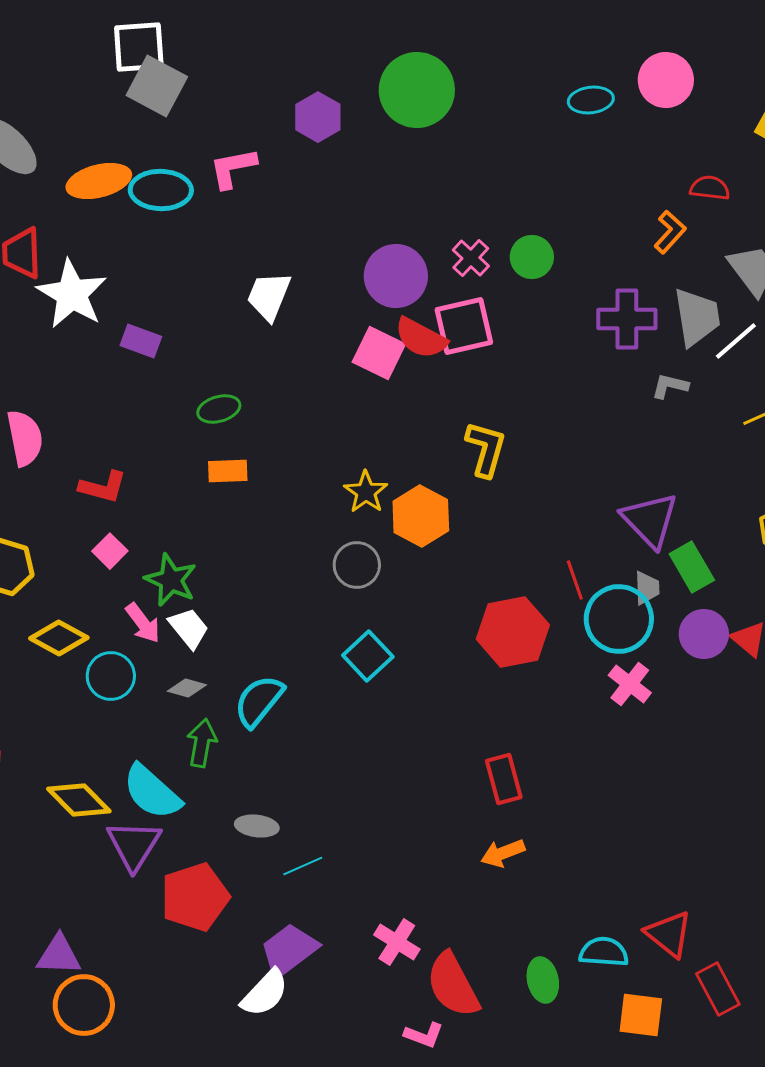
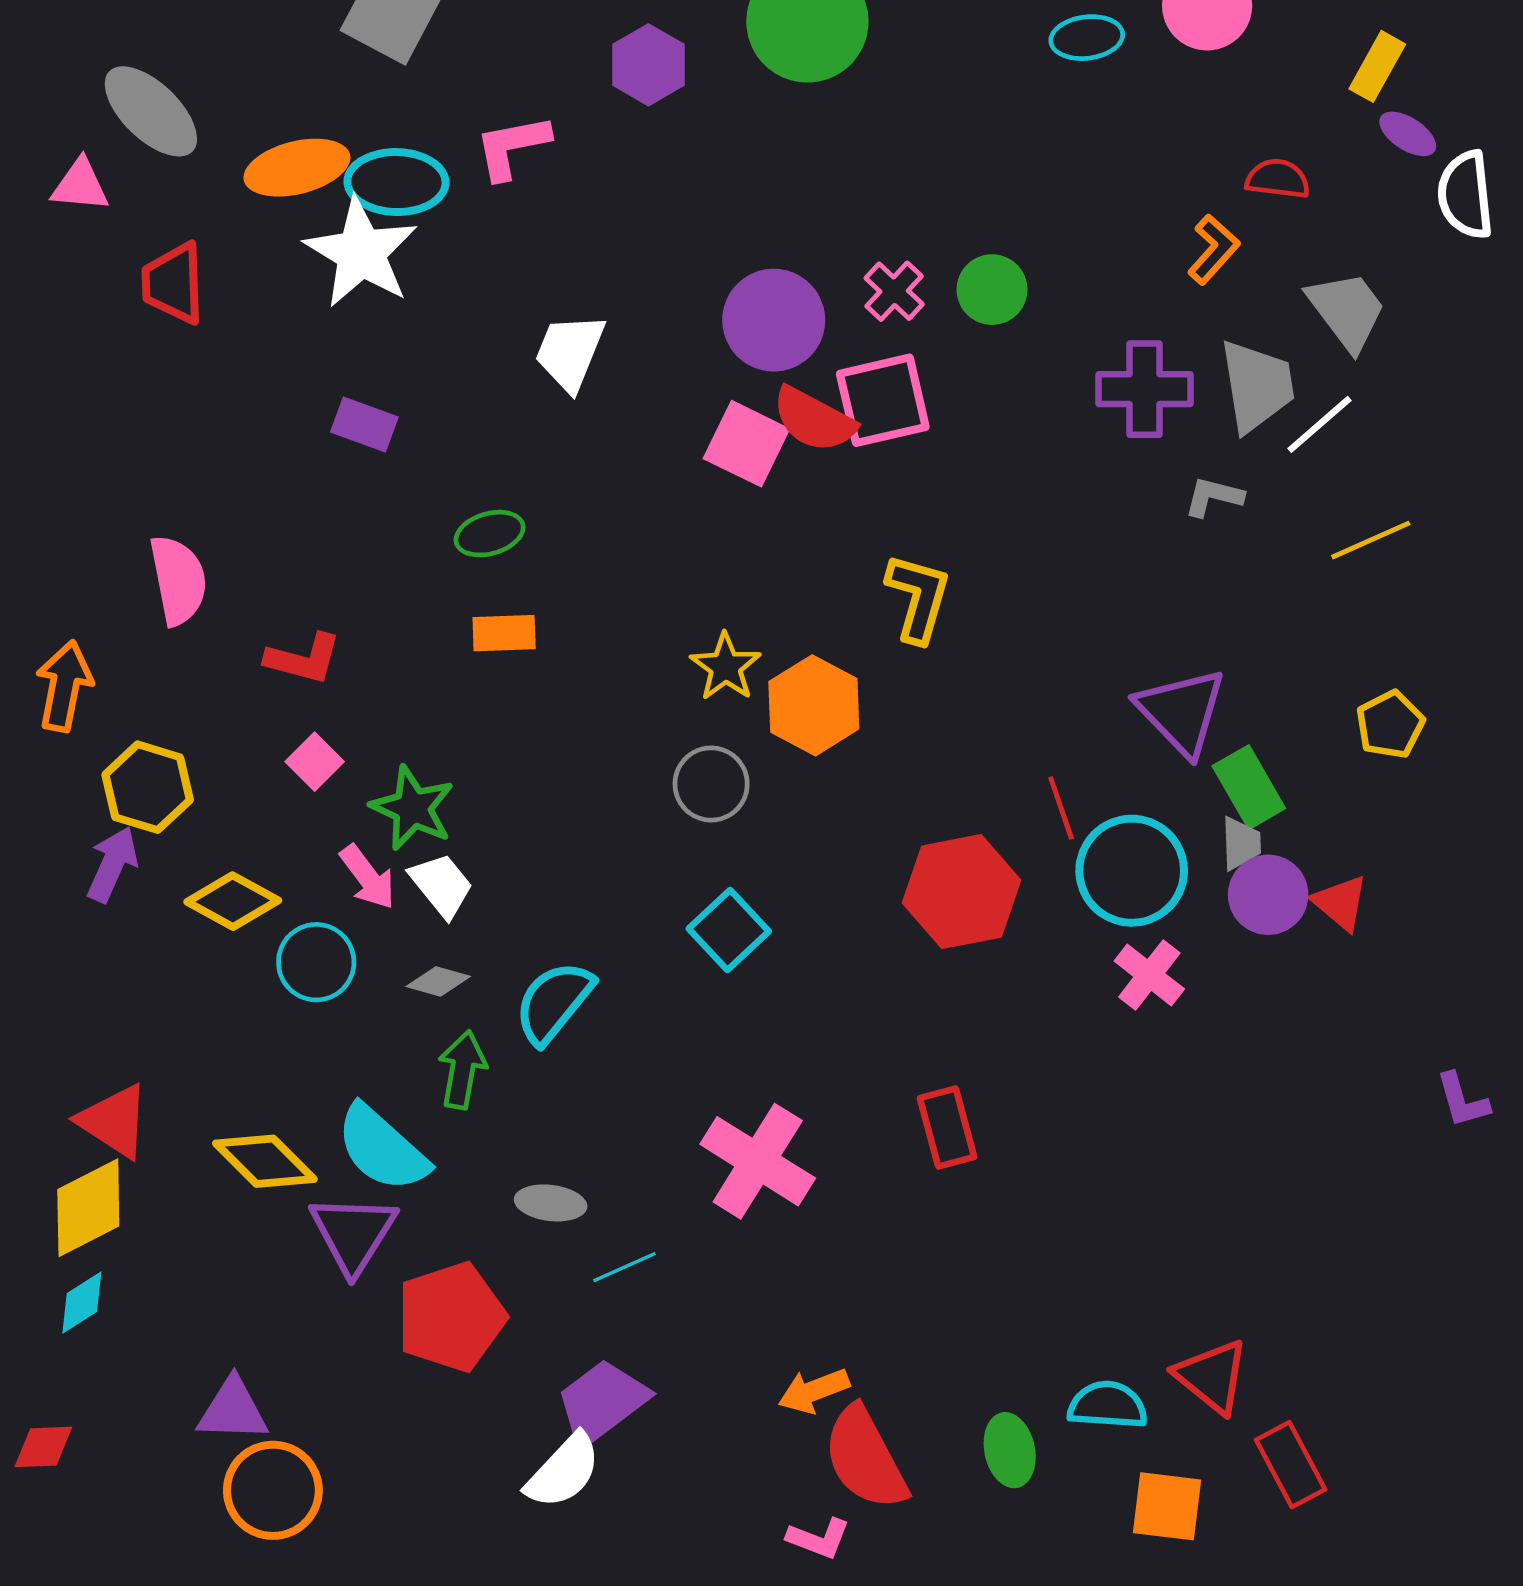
white star: (72, 294) -> (361, 253), moved
gray trapezoid: (647, 588) -> (1241, 843), moved
orange arrow: (503, 853) -> (814, 1391), moved
pink cross: (397, 942) -> (758, 1161), moved, size x1.5

